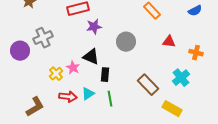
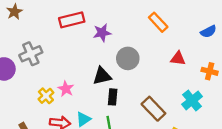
blue semicircle: (195, 11) -> (208, 32), moved
purple star: (94, 27) -> (102, 33), moved
black triangle: (91, 57) -> (102, 76), moved, turned -36
black rectangle: (105, 75) -> (113, 97), moved

